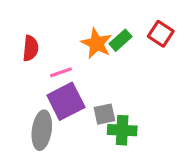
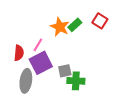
red semicircle: (31, 48) -> (19, 53), moved
pink line: (61, 72) -> (38, 45), turned -40

